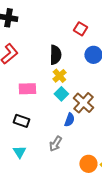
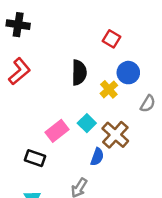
yellow cross: (59, 76) -> (109, 89), moved
pink rectangle: (27, 89) -> (57, 131), moved, turned -36

